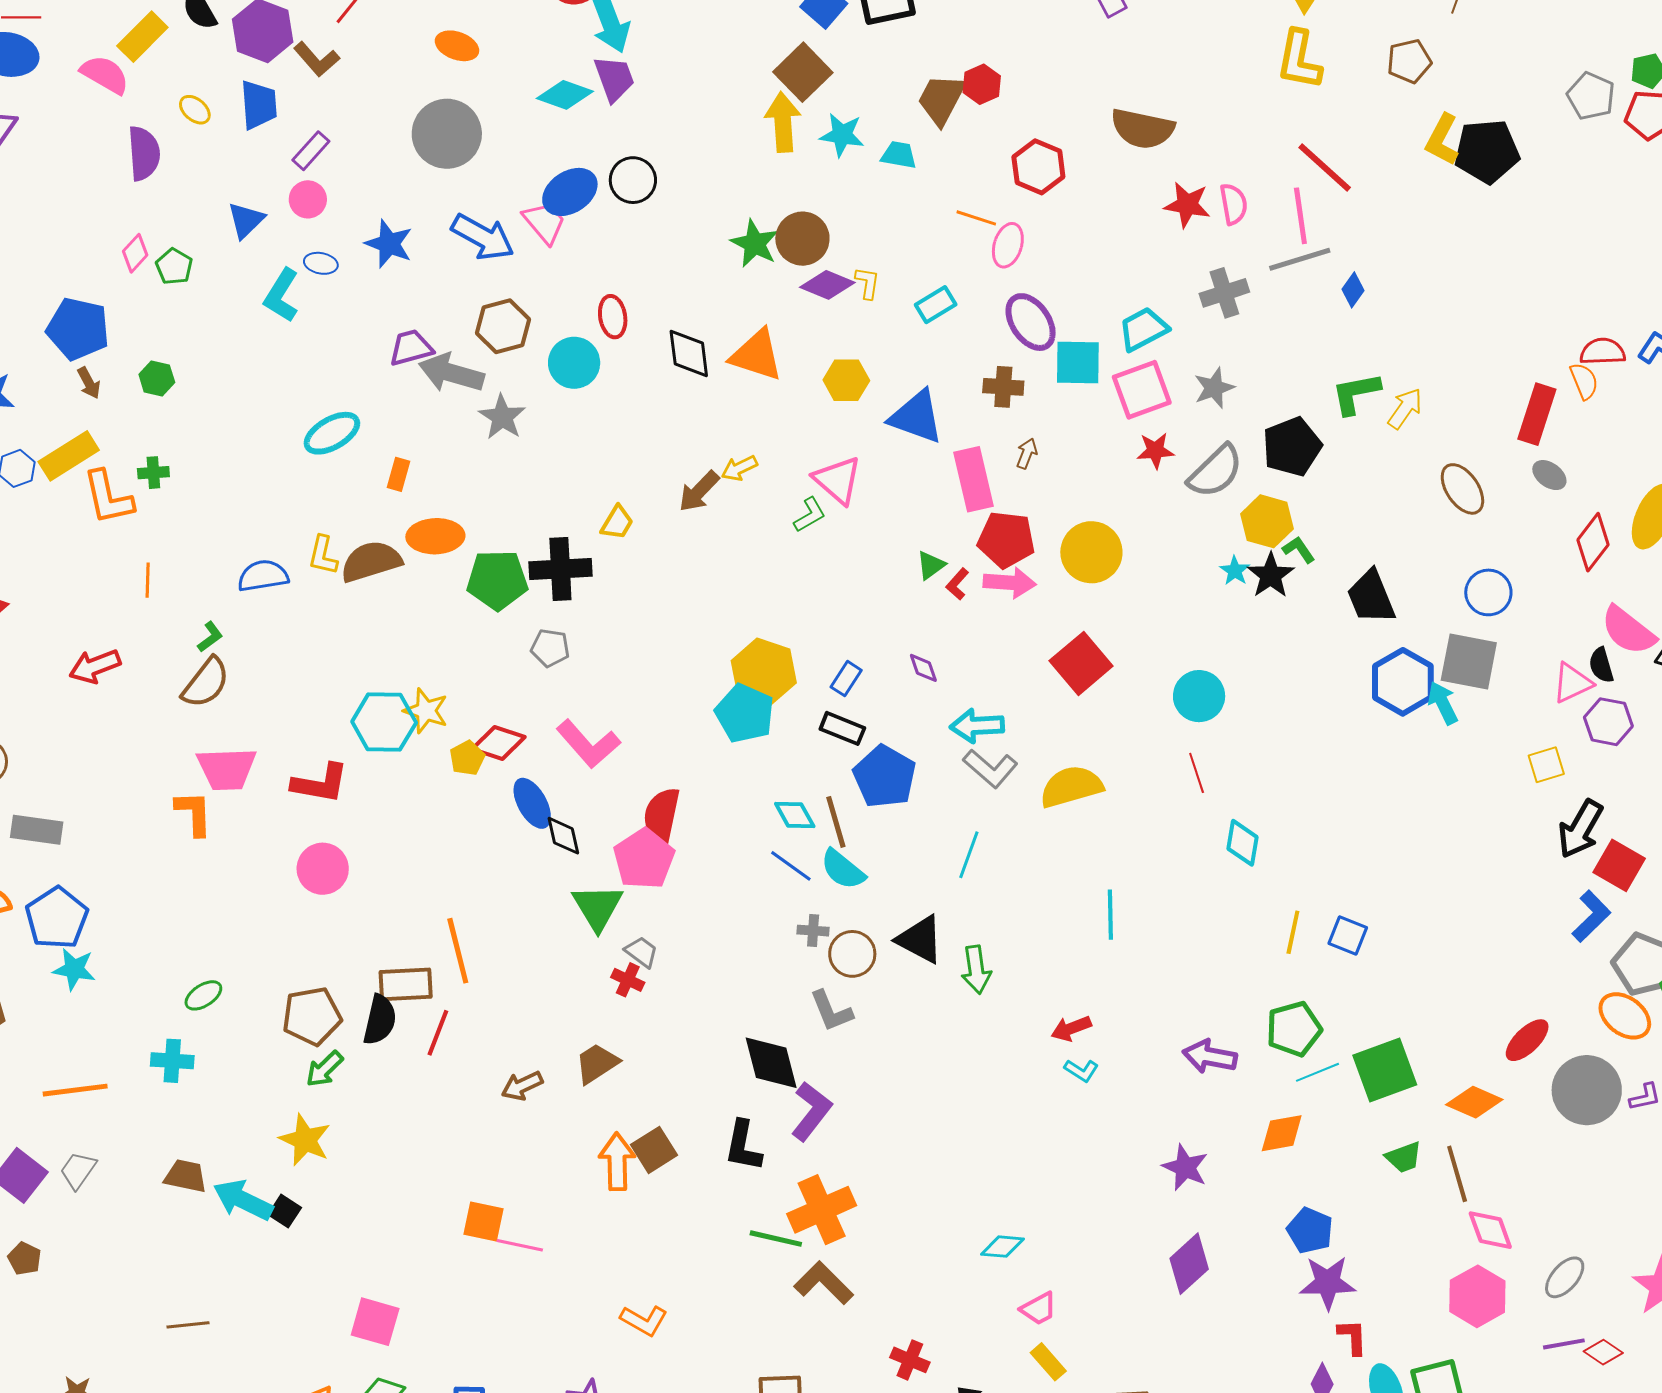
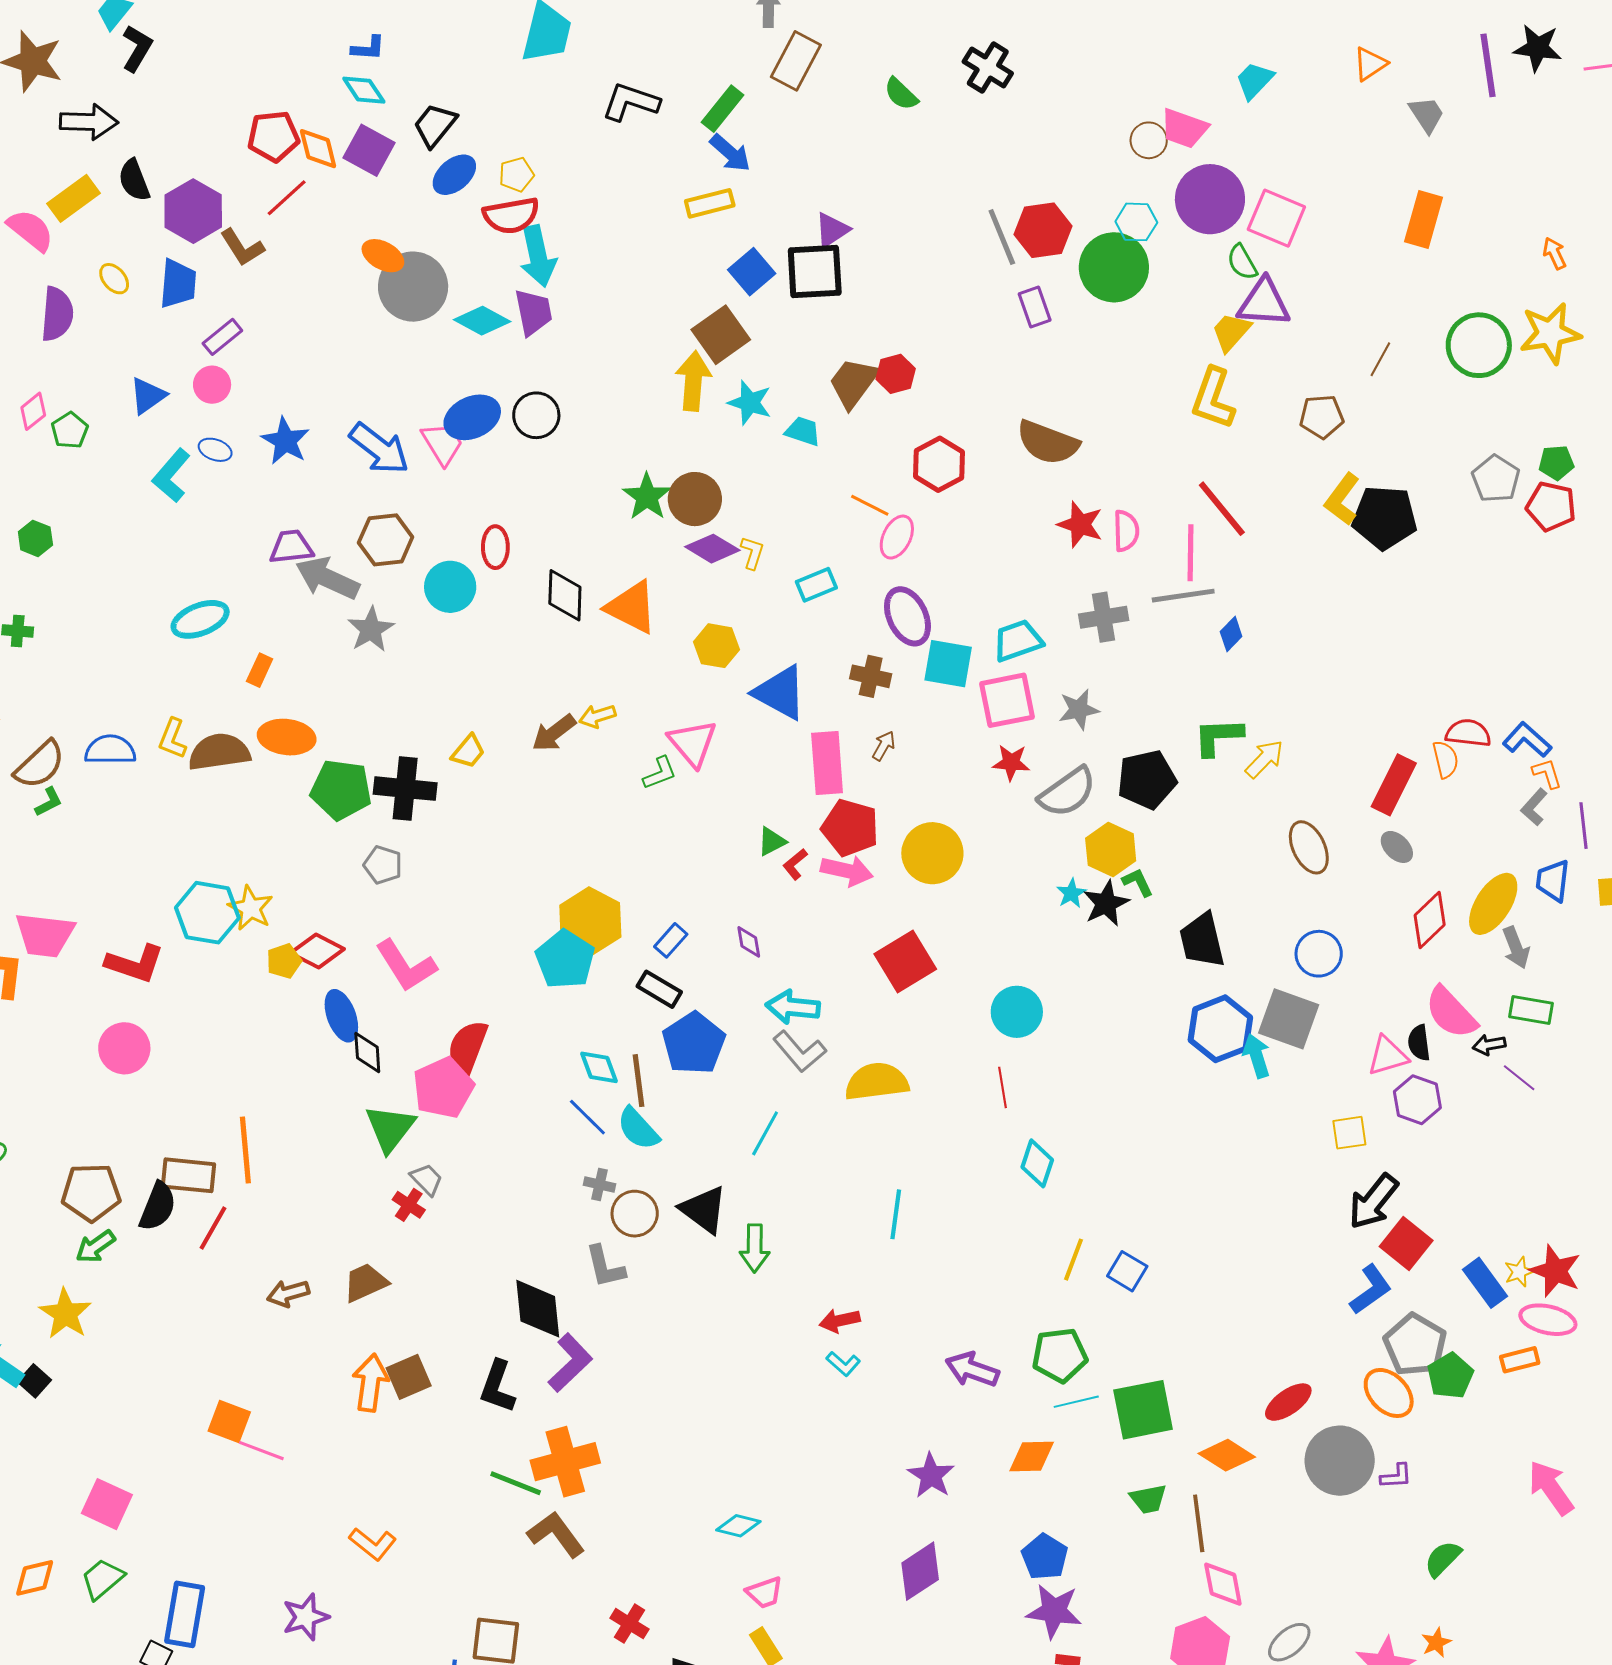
gray circle: (447, 134) -> (413, 287), moved
brown semicircle: (206, 683) -> (40, 765), moved

